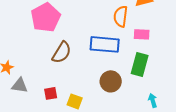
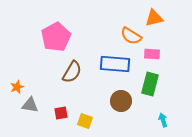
orange semicircle: (121, 16) -> (131, 36), turned -65

